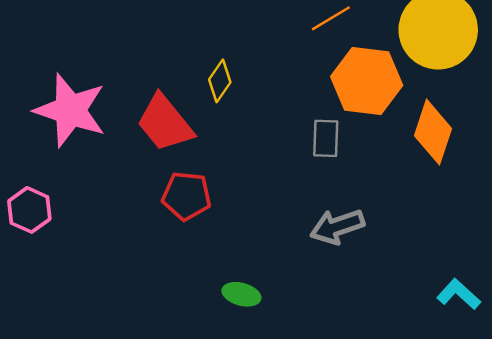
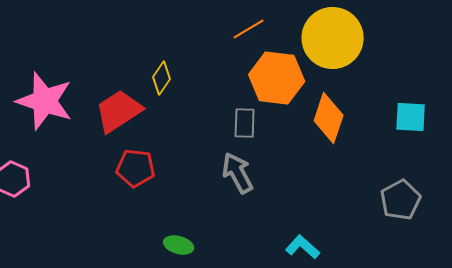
red trapezoid: (165, 123) -> (119, 111), turned 96
gray arrow: (337, 227) -> (238, 173), moved, turned 81
cyan L-shape: (459, 294) -> (303, 247), moved

